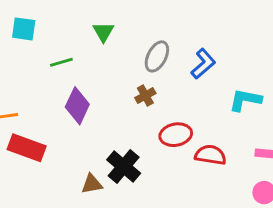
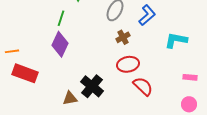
green line: (61, 62) -> (61, 18), moved, turned -56
brown cross: (145, 96) -> (123, 37), moved
red semicircle: (210, 155) -> (143, 86), moved, turned 35

